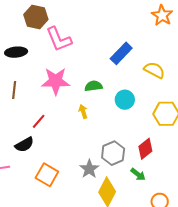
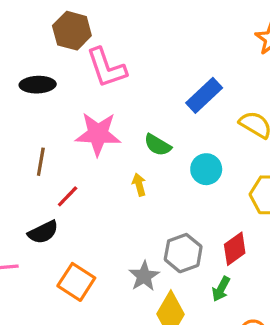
green semicircle: (93, 86) -> (158, 145), turned -144
brown line: (14, 90) -> (41, 162), moved
green arrow: (138, 174) -> (221, 289), turned 77

